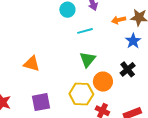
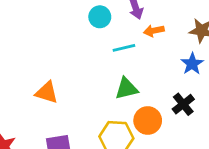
orange arrow: (119, 20) -> (154, 31), moved
green triangle: (88, 59) -> (127, 89), turned 36

